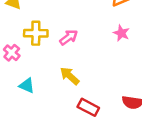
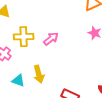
yellow arrow: (70, 76) -> (39, 74), moved, turned -144

